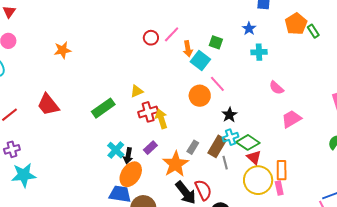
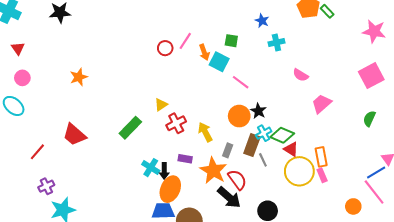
orange circle: (200, 96) -> (239, 116), moved
yellow arrow: (161, 119) -> (205, 132), moved
purple rectangle: (150, 148) -> (185, 159), turned 64
red semicircle: (203, 190) -> (237, 180), moved

